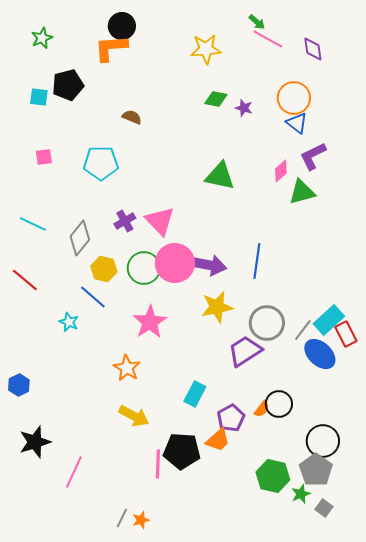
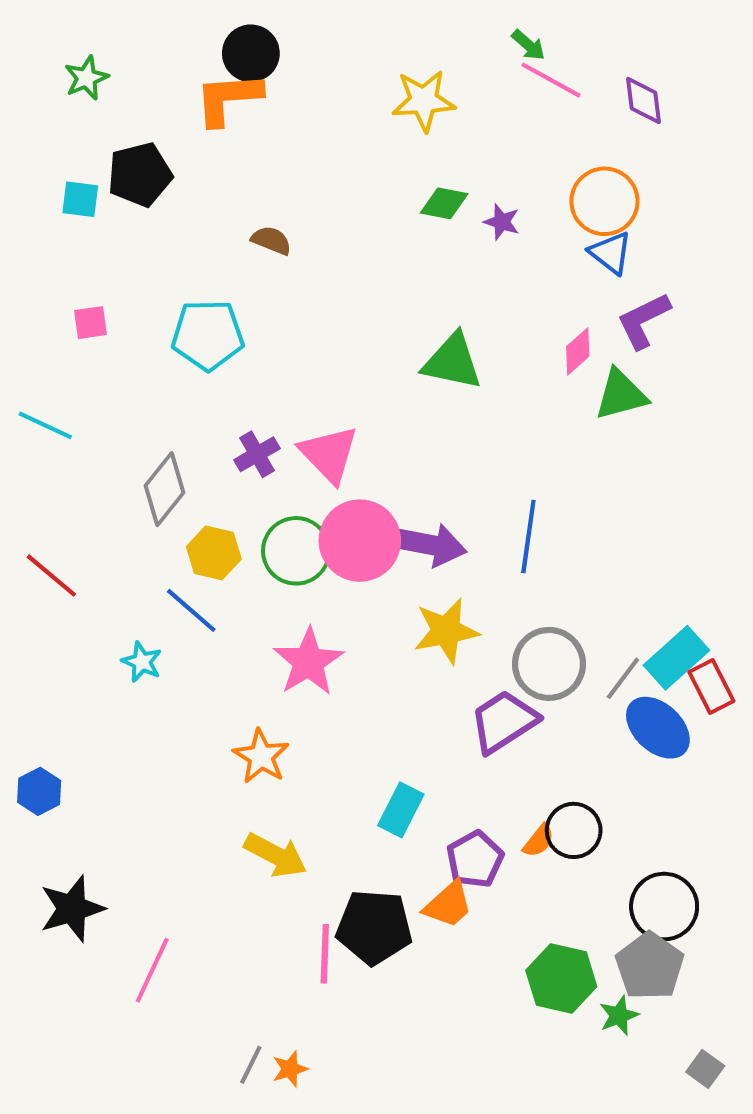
cyan line: (33, 224) -> (45, 425), moved
gray square: (324, 508) -> (705, 1069), moved

